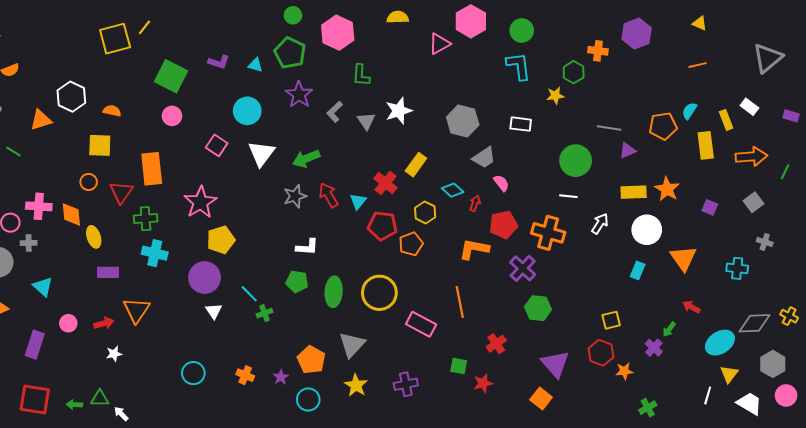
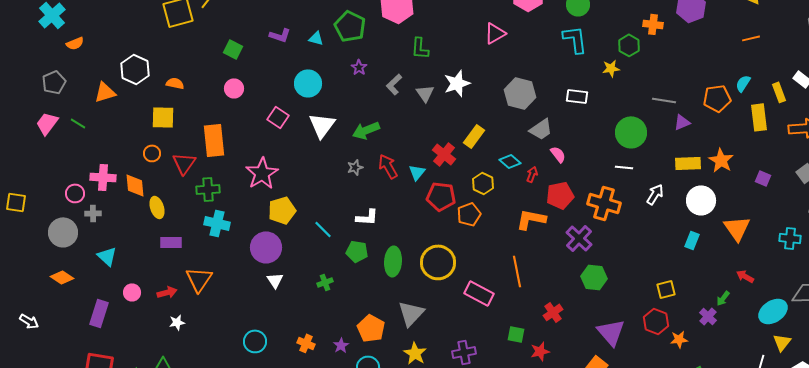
pink triangle: (439, 44) -> (495, 33), moved
green square: (171, 76) -> (233, 49), size x0.6
purple star: (299, 95) -> (359, 67), size x0.6
gray star: (295, 196) -> (355, 167), size x0.7
cyan line: (249, 294) -> (323, 229), moved

